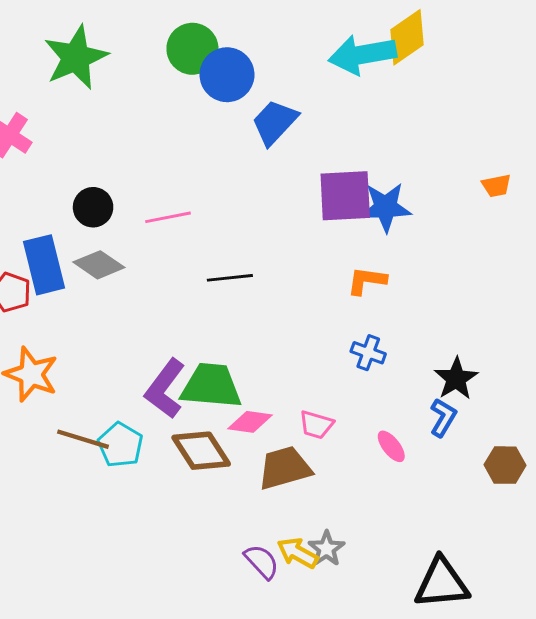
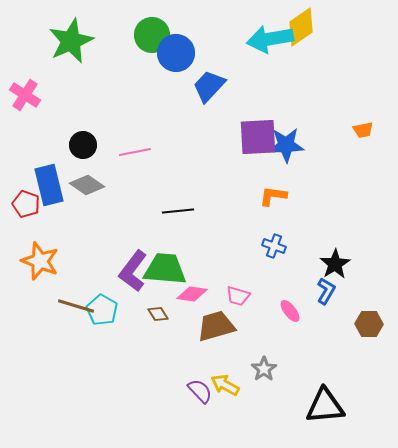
black line: (230, 278) -> (178, 211), moved
brown diamond: (201, 451) -> (158, 314), size x0.5
gray star: (326, 549) -> (264, 369), moved

